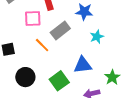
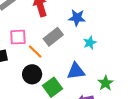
pink square: (33, 18) -> (18, 37), moved
black circle: (25, 77) -> (32, 74), moved

